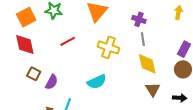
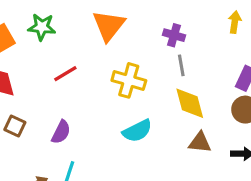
purple semicircle: (52, 82) -> (61, 132), moved
cyan semicircle: (97, 82) -> (137, 131), moved
brown triangle: (153, 89) -> (200, 142), turned -49

